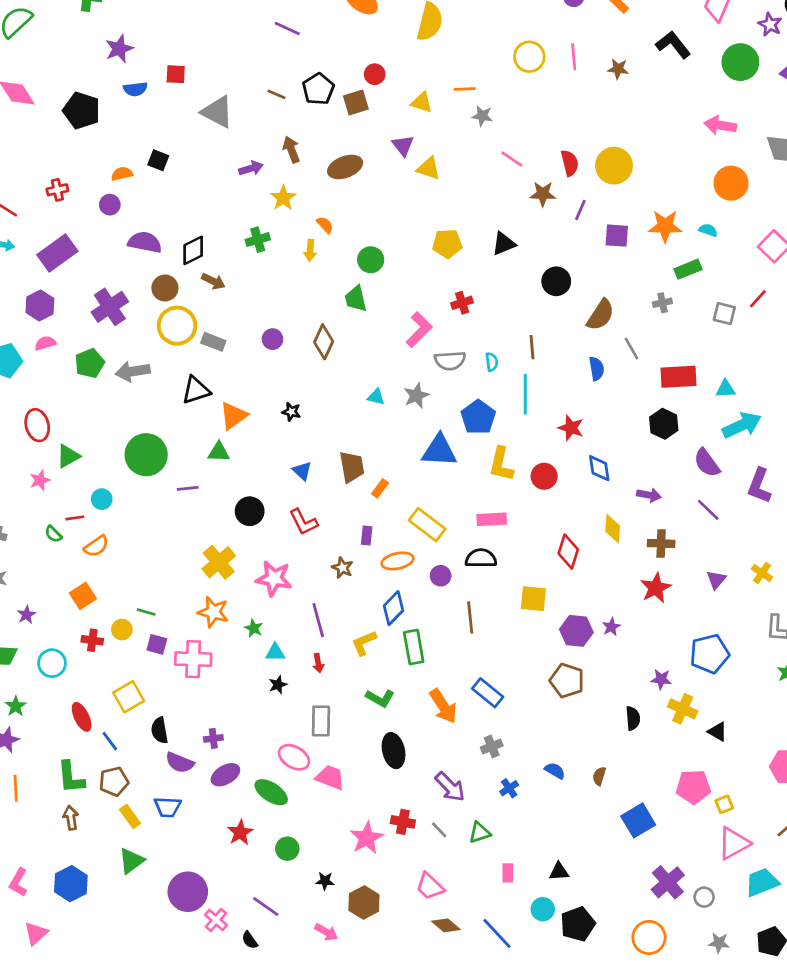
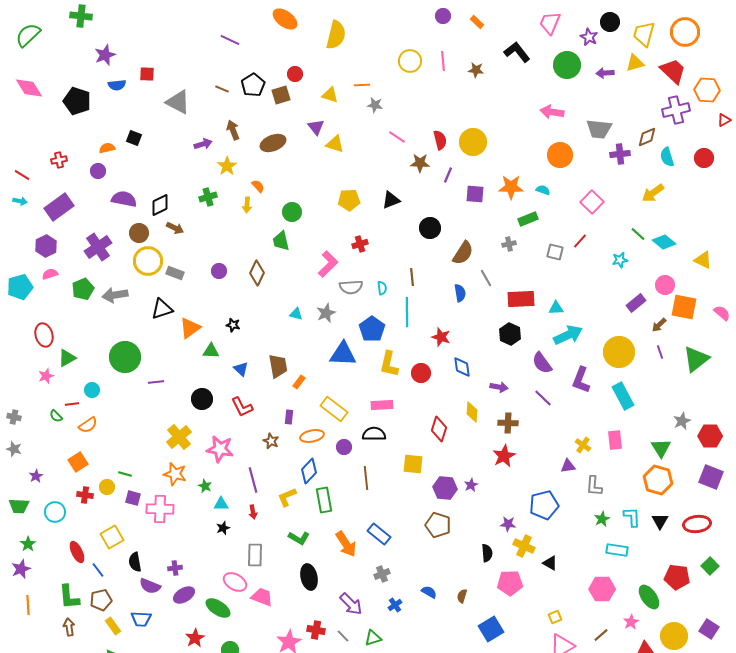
green triangle: (219, 452) -> (211, 351), moved
purple triangle: (716, 580) -> (568, 466), moved, turned 42
pink pentagon: (693, 787) -> (510, 583), moved

